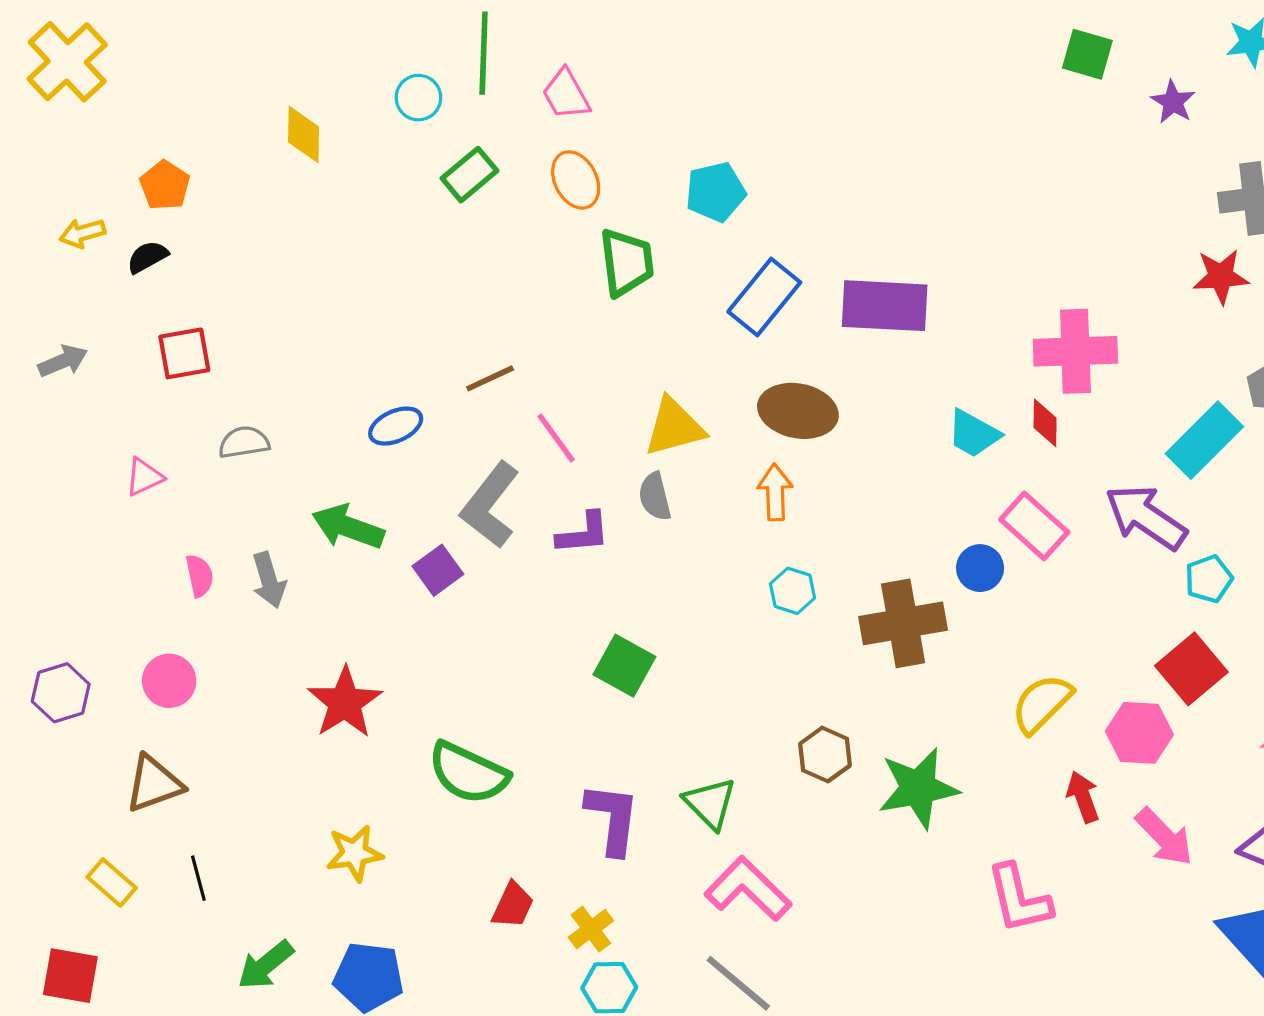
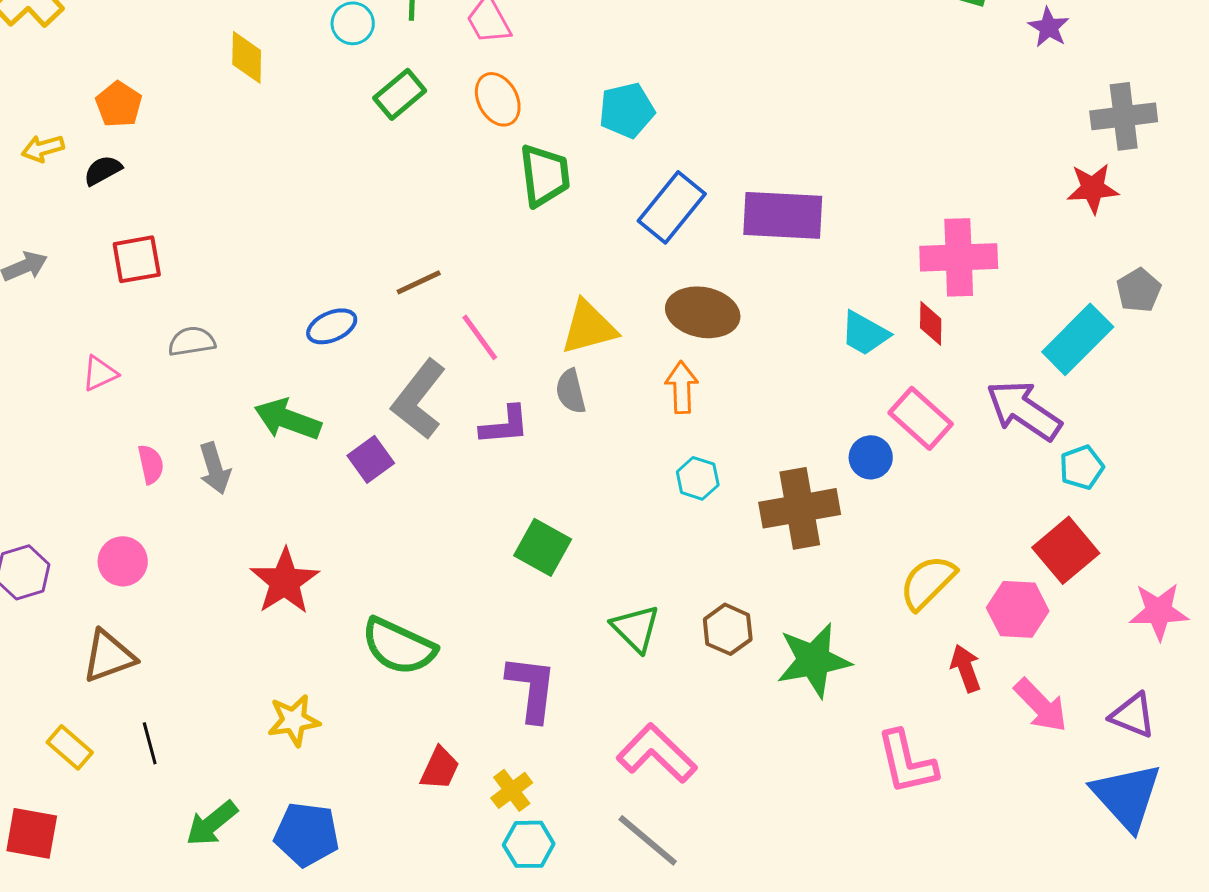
green triangle: (710, 803) -> (636, 628), moved

